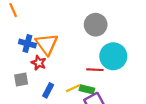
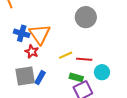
cyan circle: (113, 56) -> (102, 72), moved, size x0.6
gray square: (21, 79) -> (25, 76), moved, size x1.5
yellow line: (73, 88) -> (66, 55), moved

